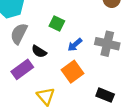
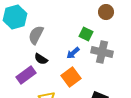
green square: (57, 24) -> (86, 34), moved
gray semicircle: (19, 34) -> (36, 35), moved

